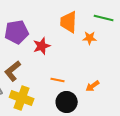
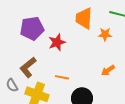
orange line: (58, 80) -> (62, 77), moved
orange arrow: (93, 86) -> (108, 70), moved

